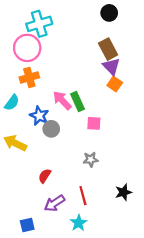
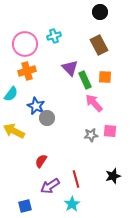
cyan cross: (39, 24) -> (54, 36), moved, size x0.6
purple triangle: (111, 67) -> (70, 68), moved
orange square: (115, 84) -> (105, 77), turned -32
pink arrow: (62, 100) -> (94, 103), moved
green rectangle: (77, 102) -> (85, 80), moved
pink square: (94, 123) -> (110, 131), moved
gray star: (91, 159) -> (91, 135), moved

